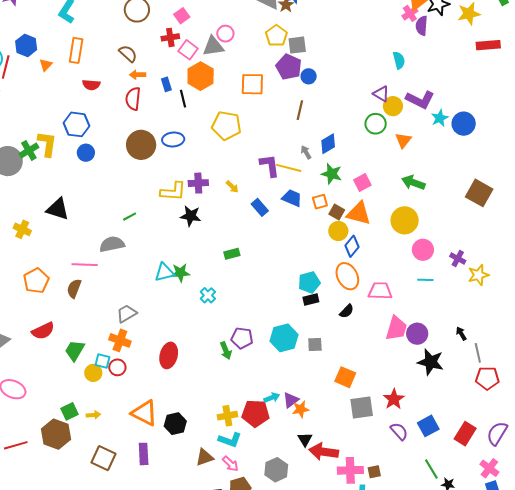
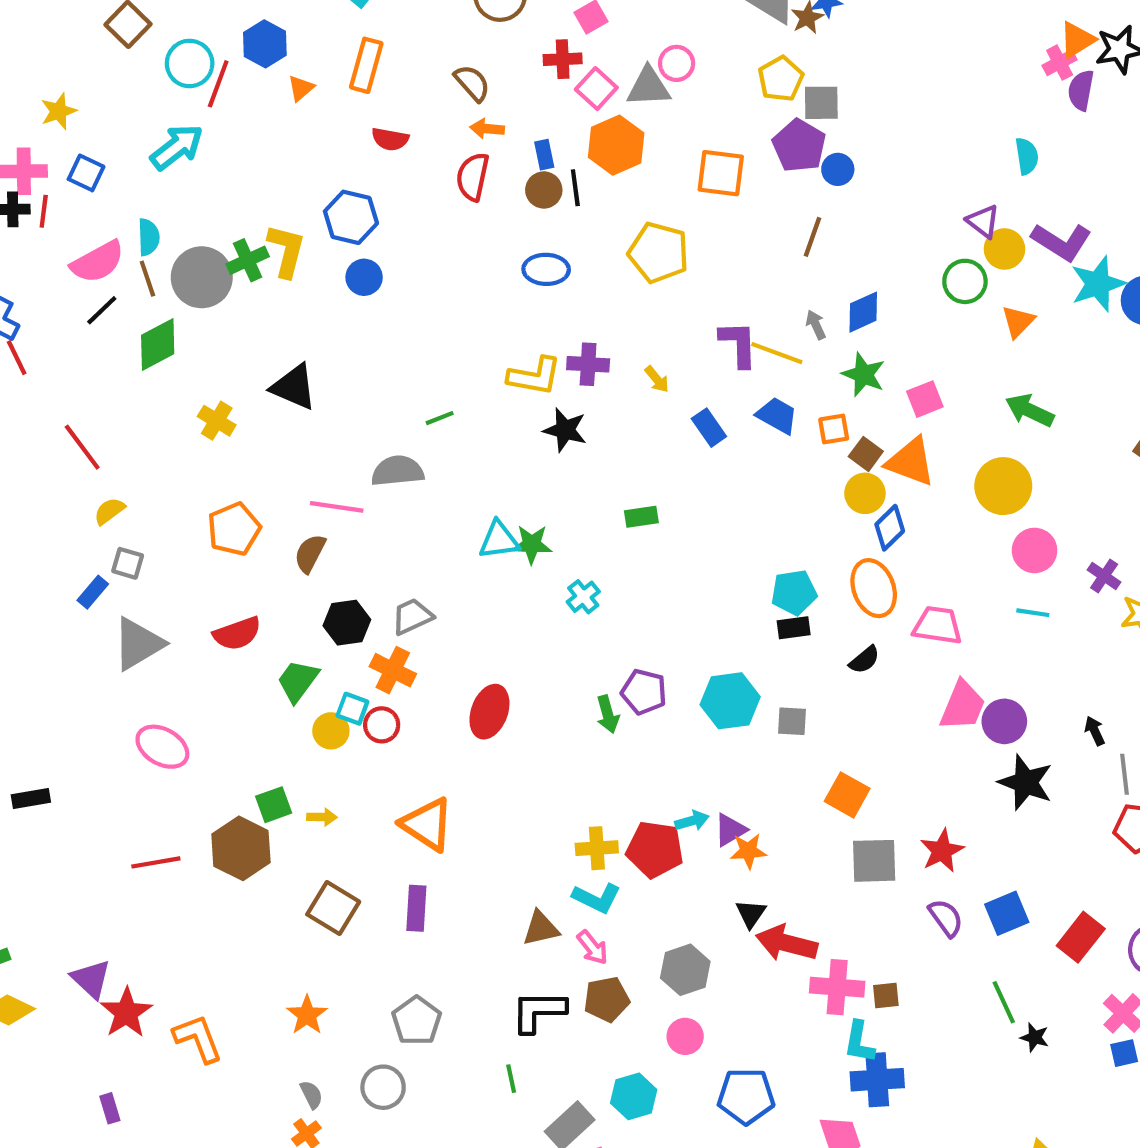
cyan star: (440, 118) -> (1098, 284), size x1.5
brown circle: (141, 145) -> (544, 190), moved, size x0.6
black hexagon: (175, 424) -> (347, 623), moved

